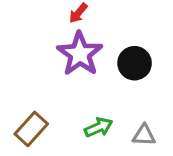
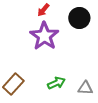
black circle: (135, 63) -> (79, 18), moved

